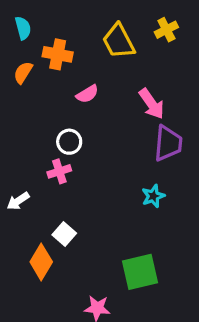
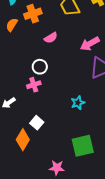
orange cross: (58, 54) -> (33, 14), turned -30
pink arrow: (152, 104) -> (90, 44), turned 96
cyan star: (153, 196) -> (78, 103), moved

